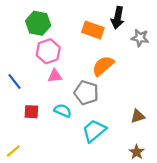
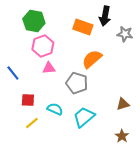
cyan semicircle: (63, 111) -> (55, 109), moved
yellow line: (13, 151) -> (32, 123), moved

